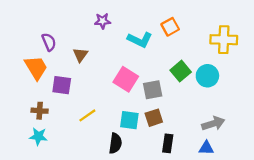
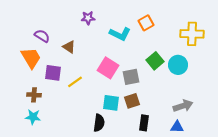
purple semicircle: (49, 42) -> (42, 36), turned -35
brown triangle: (80, 55) -> (69, 47), turned -32
yellow line: (87, 115) -> (75, 82), moved

